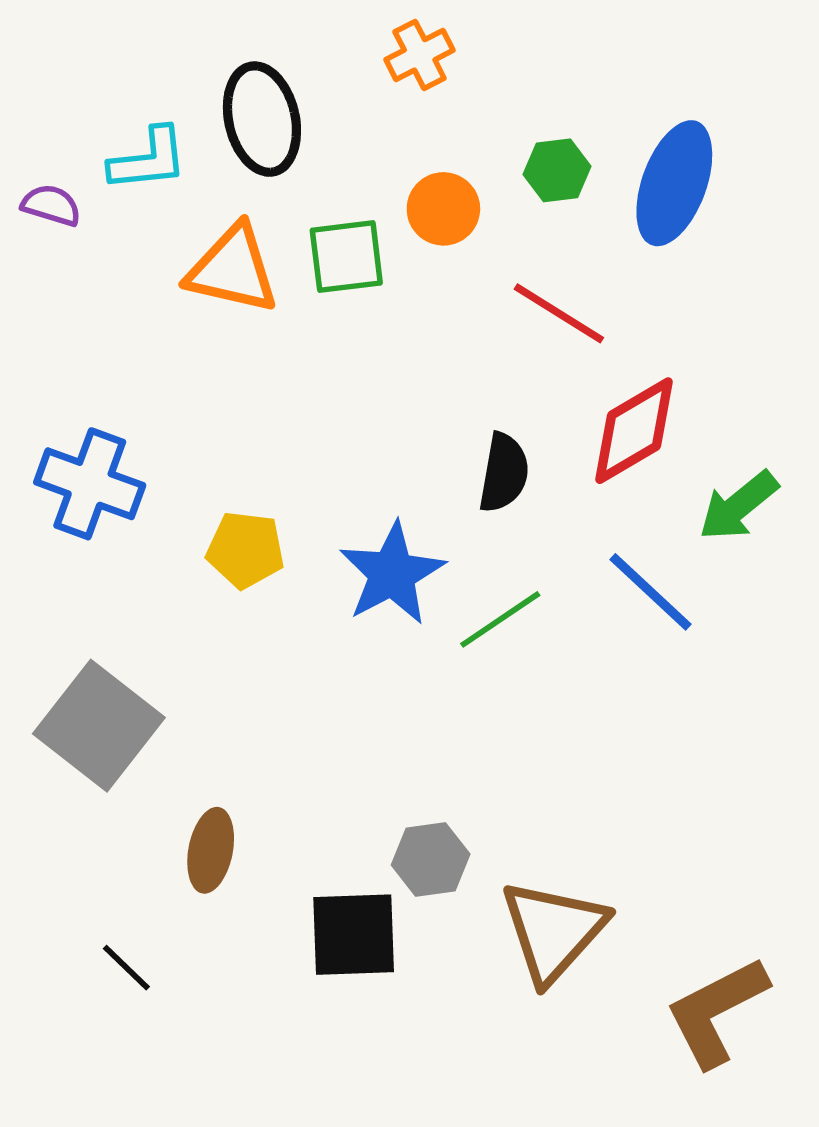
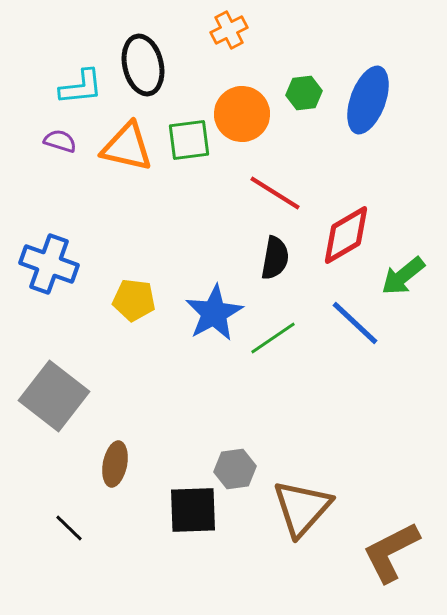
purple semicircle: (51, 205) -> (60, 141), moved
orange circle: (443, 209) -> (242, 114), size x1.4
red line: (559, 313) -> (275, 193), moved

